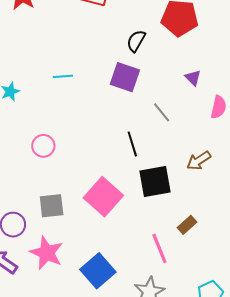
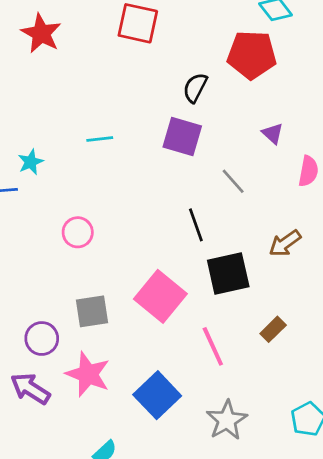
pink line: (159, 248) -> (213, 346), moved

